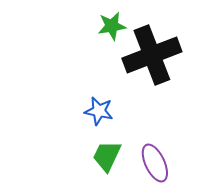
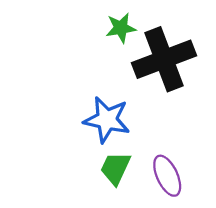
blue star: (99, 111) -> (107, 120), size x1.5

